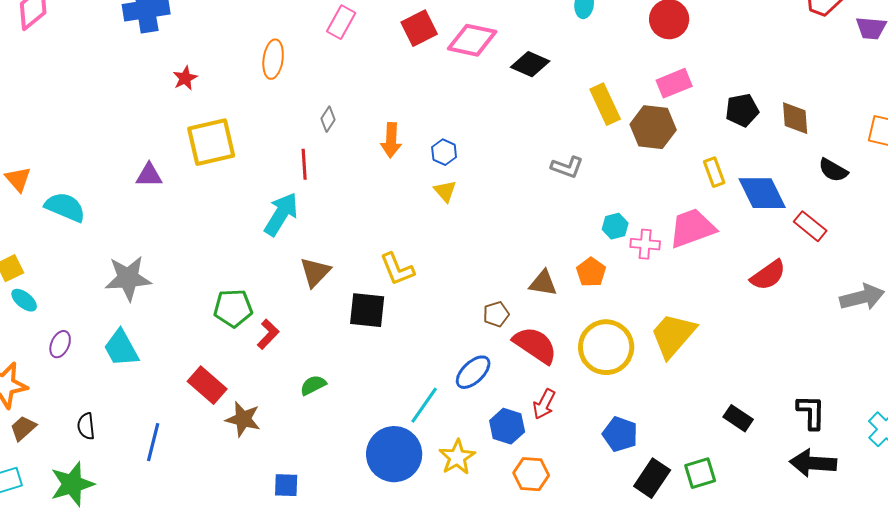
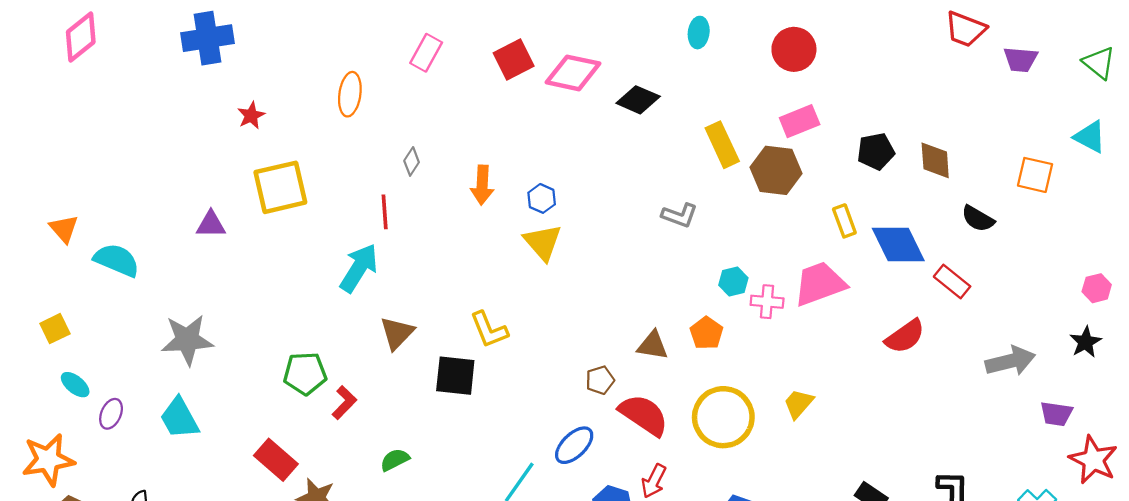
yellow triangle: (445, 191) -> (543, 242), size x1.5
cyan ellipse: (24, 300) -> (75, 385), moved
yellow trapezoid: (673, 335) -> (798, 404), size x0.6

